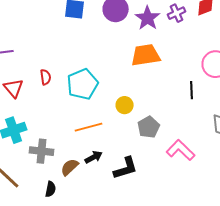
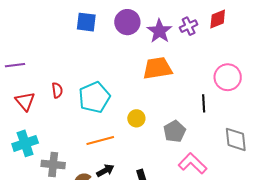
gray pentagon: (149, 127) -> (175, 131), moved

